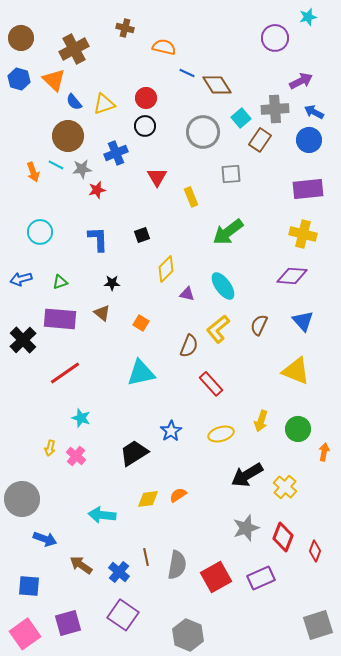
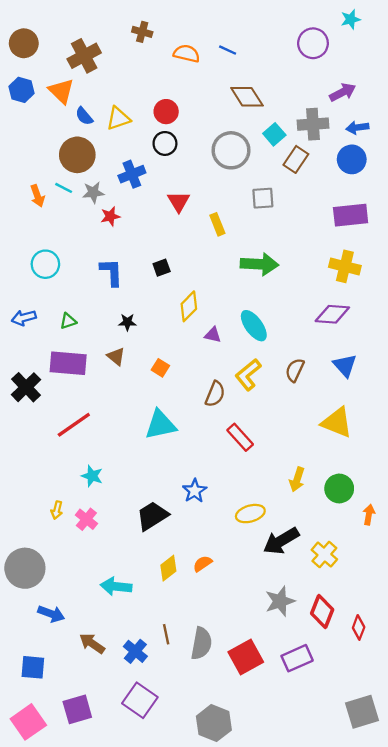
blue line: (187, 73) -> (228, 50), moved
blue arrow: (314, 112) -> (357, 128), turned -36
green arrow: (228, 232) -> (259, 264), turned -140
yellow ellipse: (221, 434) -> (250, 514), moved
yellow diamond: (148, 499) -> (168, 568), turned -30

